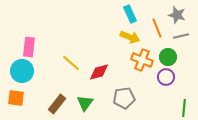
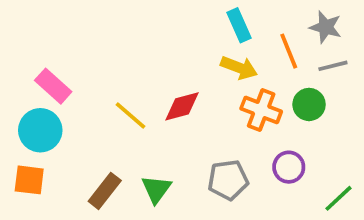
pink rectangle: (29, 47) -> (53, 86), turned -54
red diamond: (99, 72) -> (182, 106), moved
purple circle: (166, 77) -> (289, 167), moved
green line: (184, 108) -> (338, 198), turned 42

